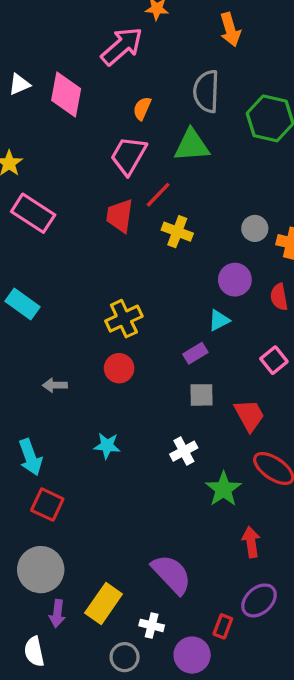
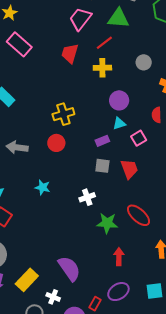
red line: (158, 195) -> (104, 43), moved
gray circle: (255, 228) -> (144, 62), moved
yellow cross: (177, 232) -> (102, 68), turned -30
purple circle: (235, 280) -> (119, 100), moved
pink square: (274, 360) -> (139, 138), moved
gray arrow: (55, 385) -> (17, 147), size x1.5
red trapezoid: (249, 415) -> (129, 169), moved
green star: (223, 489) -> (107, 223), turned 30

